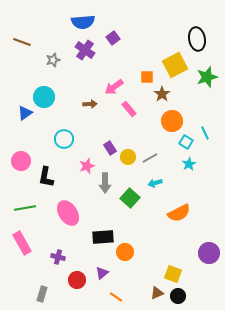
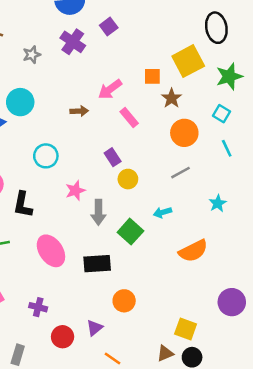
cyan square: (186, 142) -> (222, 114), moved
purple rectangle: (110, 148) -> (113, 157), moved
gray line: (150, 158) -> (180, 173), moved
cyan star: (189, 164) -> (218, 203), moved
black rectangle: (103, 237) -> (97, 264), moved

